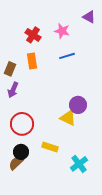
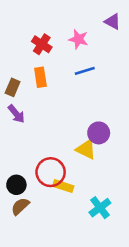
purple arrow: (13, 90) -> (16, 114), turned -63
red circle: (22, 124) -> (51, 172), moved
black circle: (21, 152) -> (16, 185), moved

